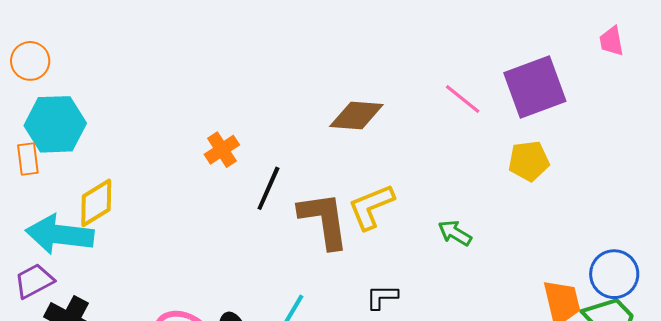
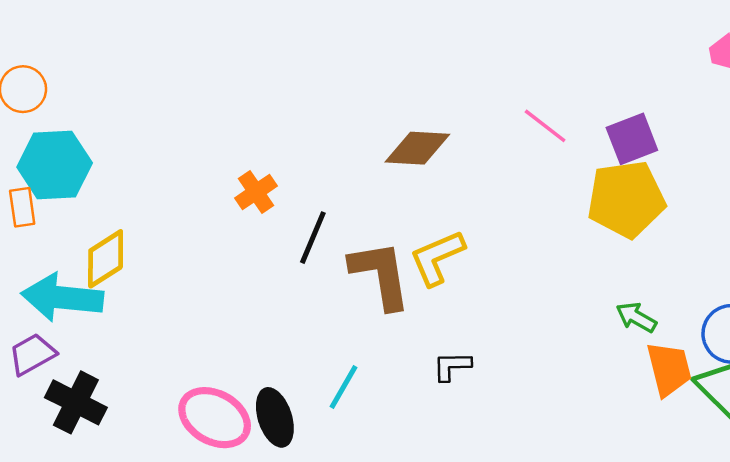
purple square: (535, 87) -> (632, 139), moved, size x0.7
yellow pentagon: (529, 161) -> (626, 199), size x1.6
green arrow: (455, 233) -> (636, 317), moved

